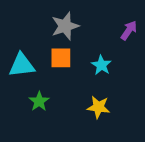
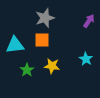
cyan star: (101, 65) -> (86, 59), moved
yellow star: (98, 107) -> (52, 66), moved

